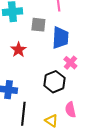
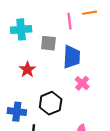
black hexagon: (54, 82) -> (51, 103), moved

